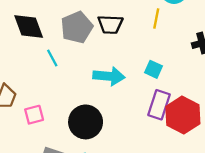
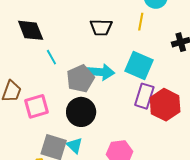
gray pentagon: (77, 27) -> (80, 79), moved
cyan square: (154, 69) -> (139, 66), size x1.8
pink square: (34, 115) -> (36, 106), size x1.4

